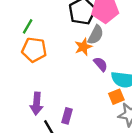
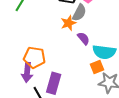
orange pentagon: (34, 50) -> (34, 57), moved
purple rectangle: (67, 116) -> (54, 83), size x1.5

